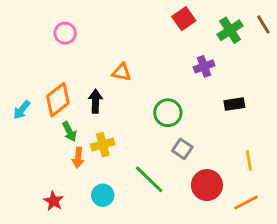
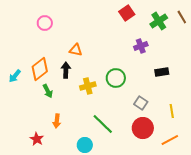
orange triangle: (122, 72) -> (76, 50), moved
yellow cross: (103, 145) -> (88, 86), moved
gray square: (182, 149) -> (141, 103), moved
orange arrow: (78, 158) -> (57, 121), moved
cyan circle: (103, 195) -> (85, 145), moved

